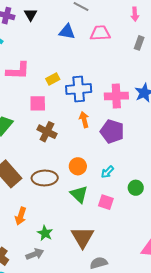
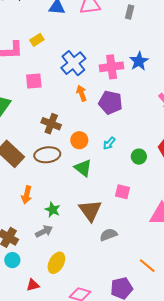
yellow rectangle: (53, 79) -> (37, 40), moved
blue cross: (79, 89) -> (73, 63), turned -30
brown cross: (47, 132) -> (51, 124), moved
pink square: (106, 202) -> (122, 192), moved

